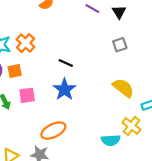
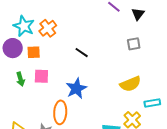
yellow semicircle: (123, 88) -> (130, 84), turned 110
blue star: (64, 89) -> (76, 89), moved
orange ellipse: (53, 131) -> (60, 112), turned -70

